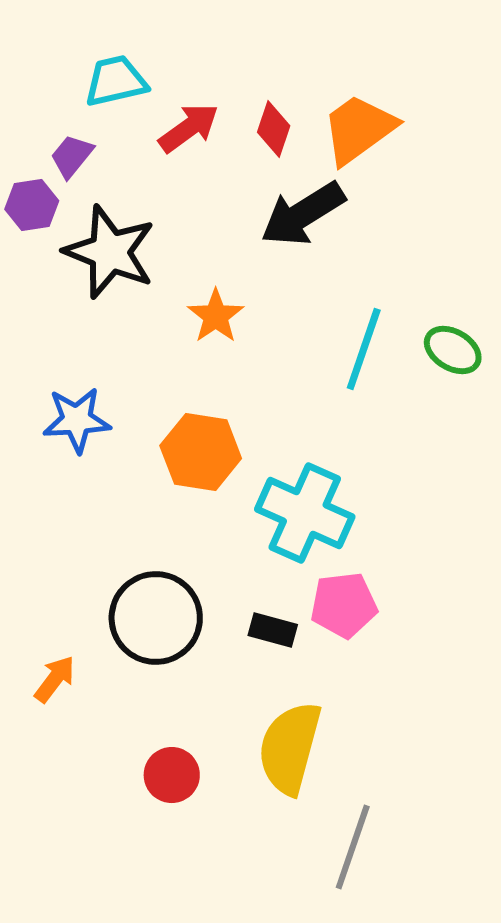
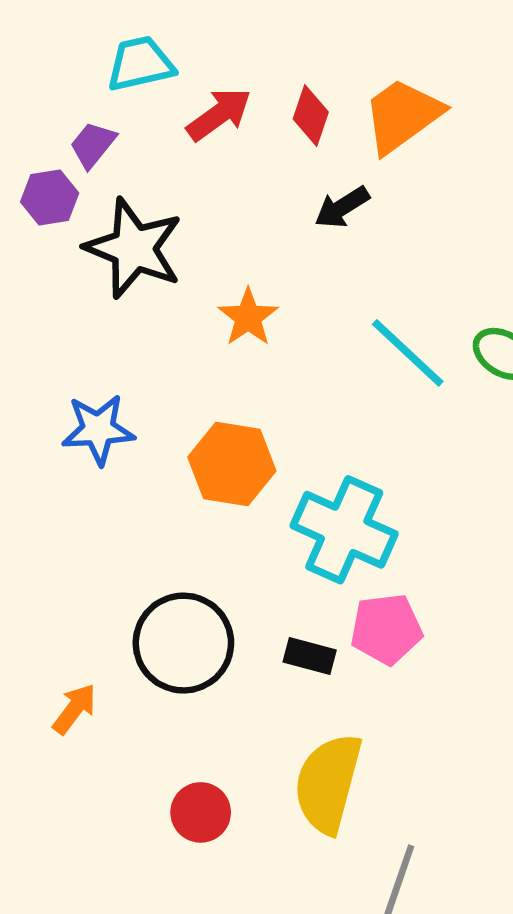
black arrow: (303, 214) -> (342, 207), size x0.6
cyan line: (364, 349) -> (408, 353), turned -66

